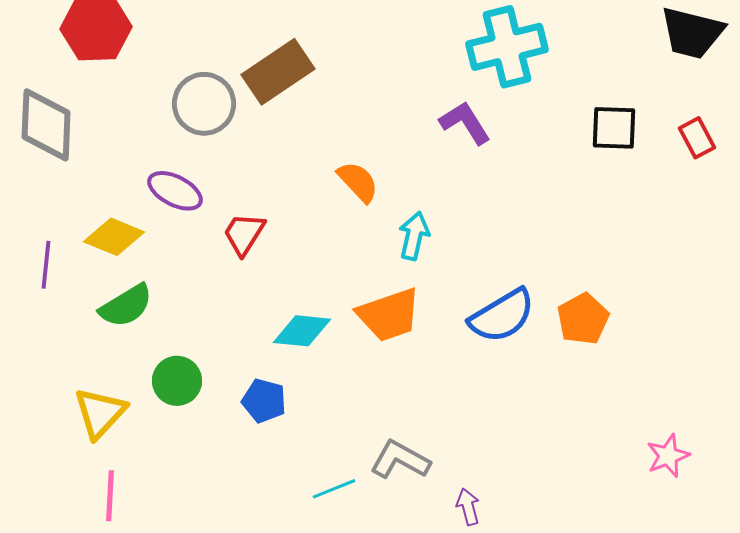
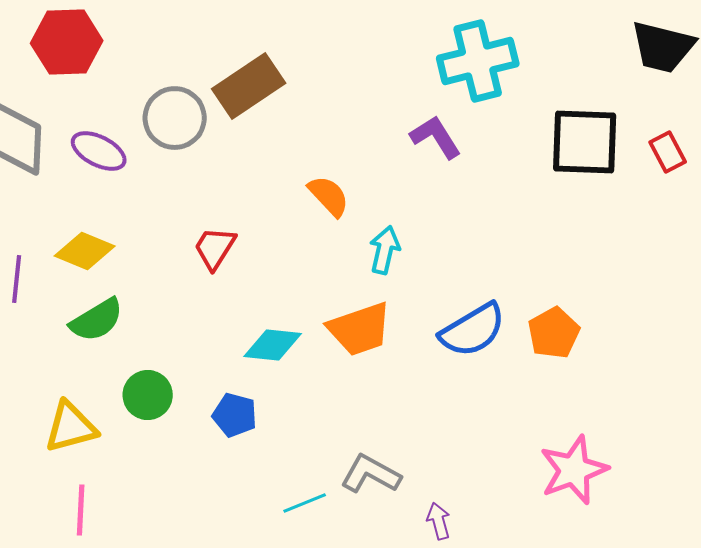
black square: (614, 128) -> (585, 142), size x1.5
purple ellipse: (175, 191) -> (99, 151), moved
yellow triangle: (100, 413) -> (71, 427), turned 32
pink star: (668, 456) -> (574, 470), moved, size x1.6

